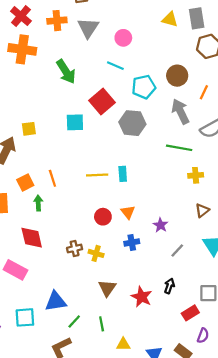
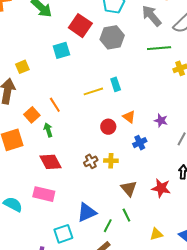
green line: (102, 324) -> (126, 215), moved

